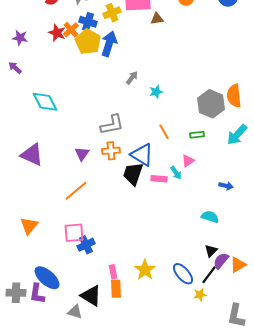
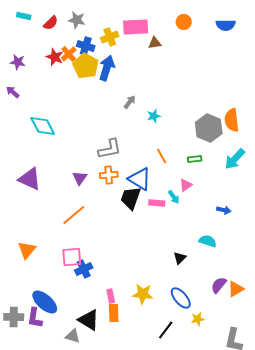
black triangle: (211, 251) -> (180, 258), moved
yellow star: (145, 270) -> (143, 294), turned -30
black line: (209, 275) -> (166, 330), moved

